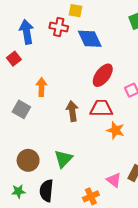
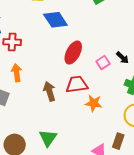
red cross: (59, 27) -> (12, 42), moved

